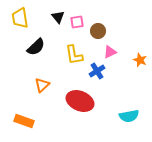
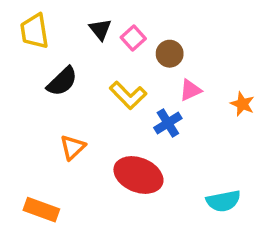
pink square: (77, 22) -> (133, 38), turned -32
yellow L-shape: (74, 55) -> (128, 95), turned -35

